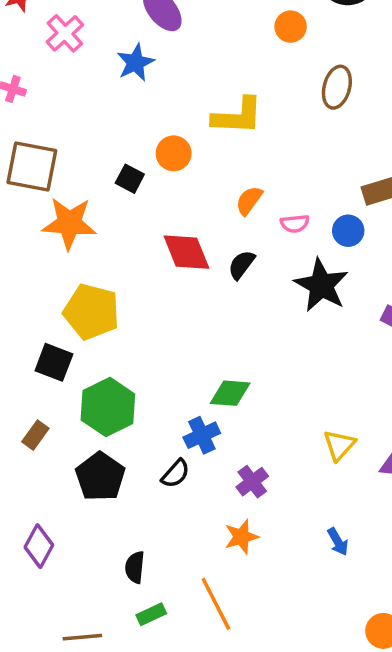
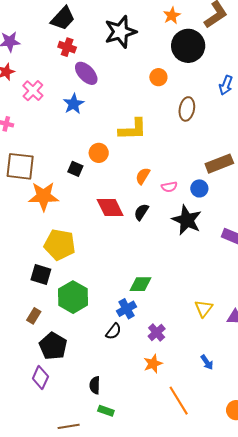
black pentagon: (100, 477) -> (53, 346), moved
orange line: (216, 604) -> (179, 401), moved
green rectangle: (151, 614) -> (106, 411), turned 49

